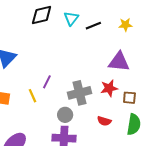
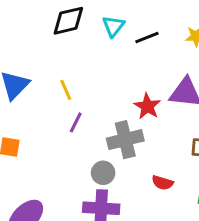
red star: (109, 88) -> (147, 106), moved, turned -30
yellow line: (32, 96) -> (66, 90), moved

